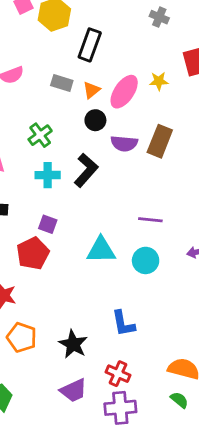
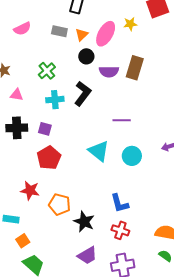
purple line: (150, 220) -> (122, 120), moved
purple square: (48, 224) -> (45, 129), moved
cyan triangle: (101, 250) -> (99, 151), turned 45
orange pentagon: (22, 337) -> (60, 204), moved
red cross: (118, 374) -> (120, 230), moved

